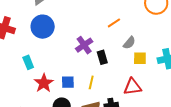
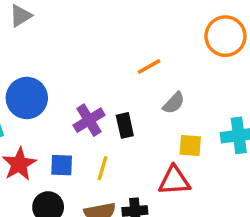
blue circle: (43, 27) -> (27, 98), moved
purple cross: (84, 45) -> (89, 120), moved
yellow square: (140, 58) -> (190, 145), moved

